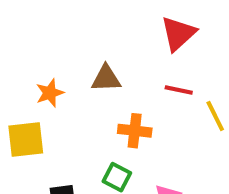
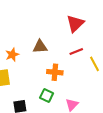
red line: (179, 90) -> (76, 51), turned -32

